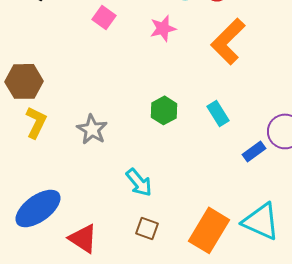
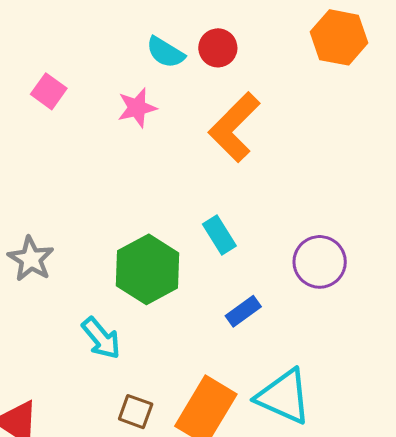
green hexagon: (164, 110) -> (148, 269), moved, size x1.6
blue rectangle: (254, 151) -> (243, 311), moved
brown square: (147, 228) -> (136, 412), moved

